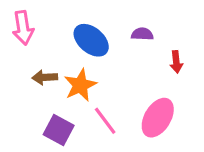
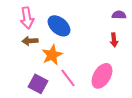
pink arrow: (23, 28) -> (27, 18), moved
purple semicircle: (142, 34) -> (119, 15), moved
brown arrow: (45, 77) -> (30, 41), moved

